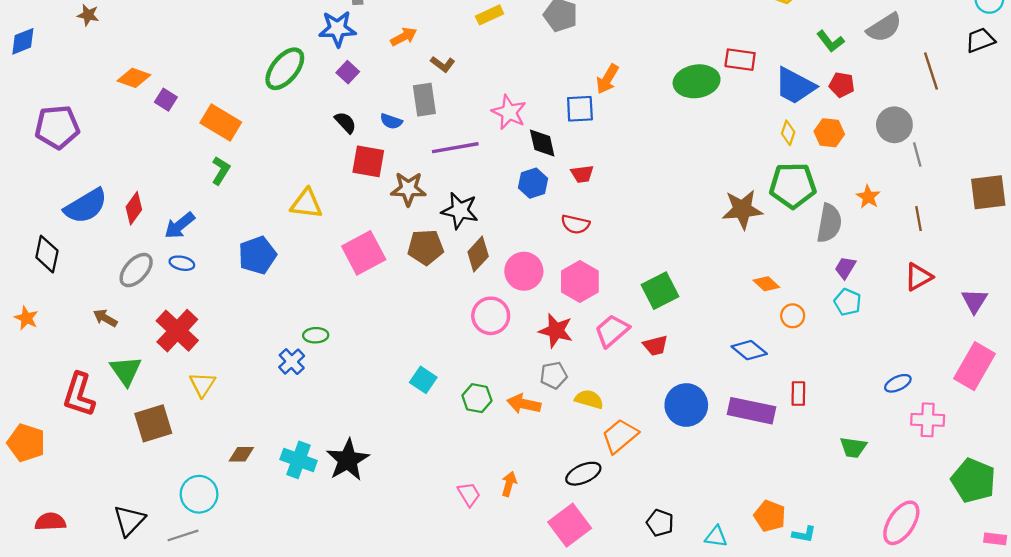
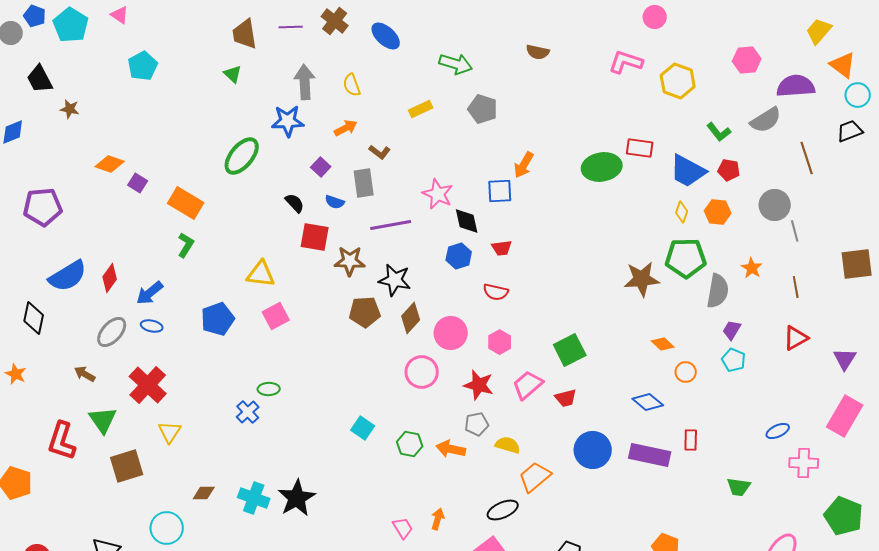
purple square: (348, 72) -> (321, 167), moved
pink square: (364, 253) -> (276, 316), moved, size x0.7
pink hexagon: (580, 281) -> (500, 342), size x0.7

